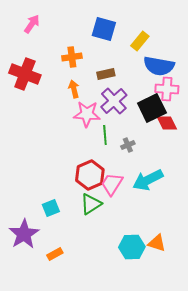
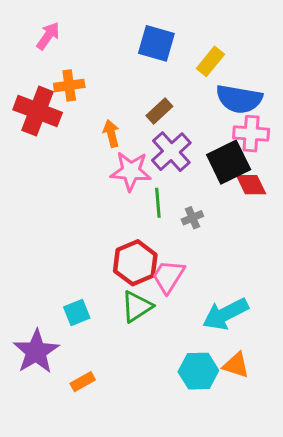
orange cross: (72, 57) -> (69, 85), moved
brown rectangle: (106, 74) -> (159, 111), turned -30
cyan arrow: (148, 180) -> (226, 314), moved

